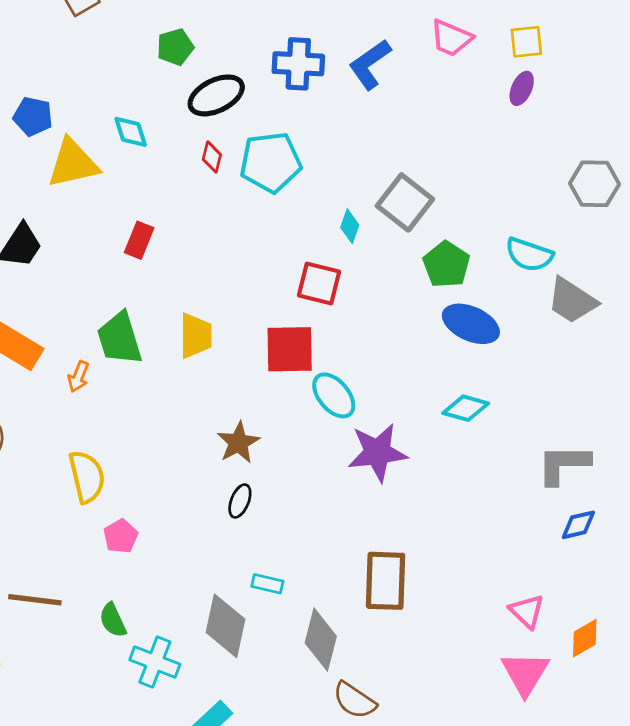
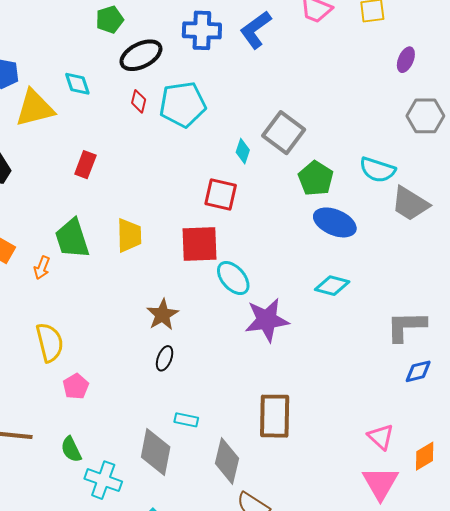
purple ellipse: (522, 88) -> (406, 60), moved

